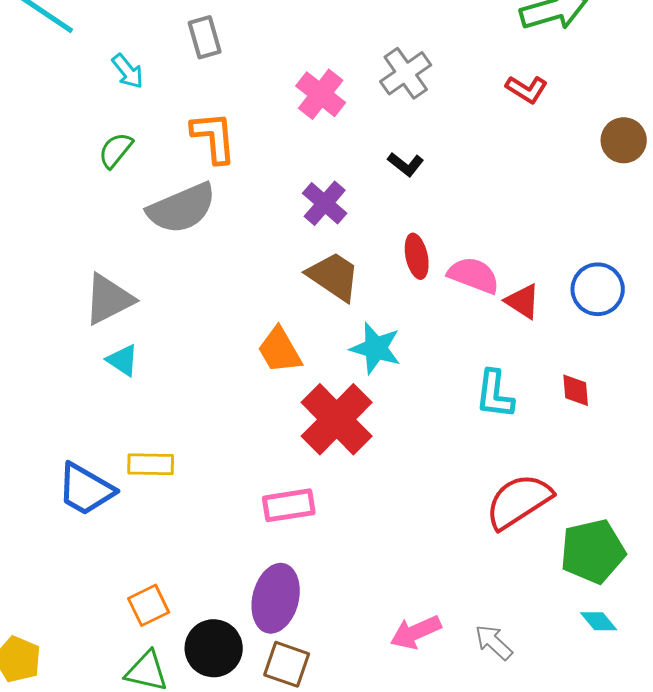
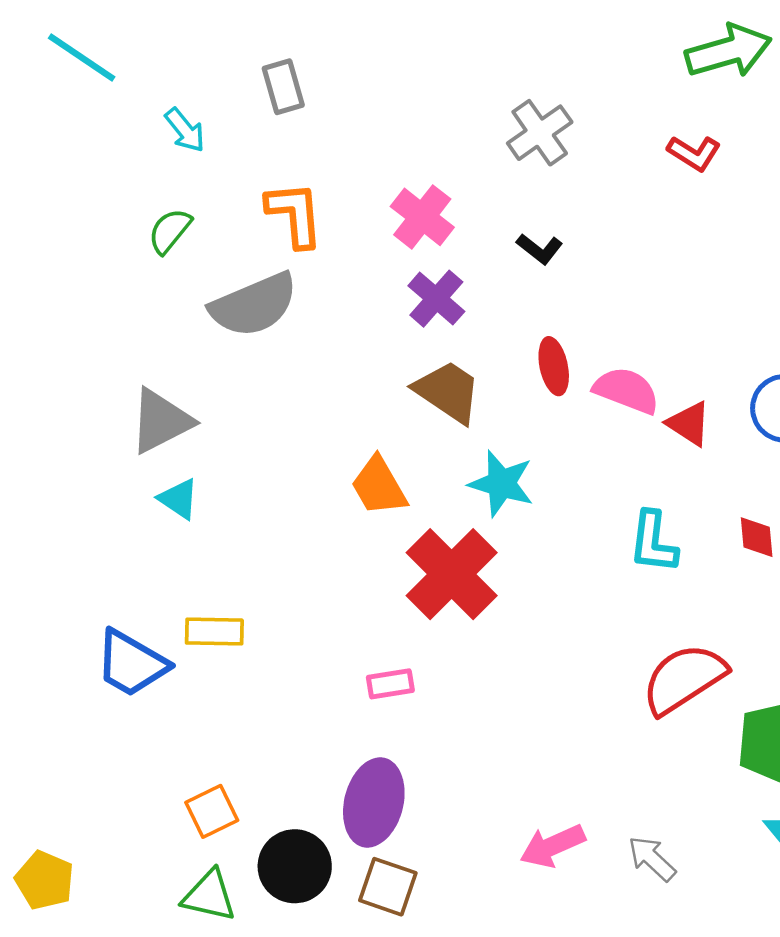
pink cross: (321, 94) -> (422, 217), moved
pink rectangle: (289, 505) -> (390, 684), size x0.7

